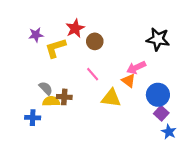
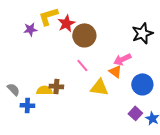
black star: (158, 39) -> (142, 33), turned -30
brown circle: (95, 41) -> (84, 35), size x1.5
yellow L-shape: (56, 48) -> (48, 16), moved
gray semicircle: (46, 88) -> (13, 89), moved
purple square: (161, 113) -> (135, 113), moved

